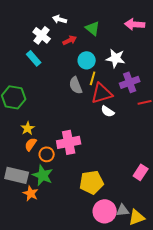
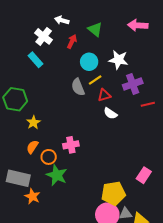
red arrow: (70, 40) -> (72, 42), turned -40
yellow line: (93, 78) -> (95, 80), turned 40
red triangle: (102, 93) -> (104, 95), size x0.6
yellow star: (28, 128) -> (33, 123), moved
pink cross: (69, 142) -> (71, 145), size x0.7
green star: (43, 175) -> (57, 175), moved
yellow pentagon: (92, 182) -> (113, 193), moved

